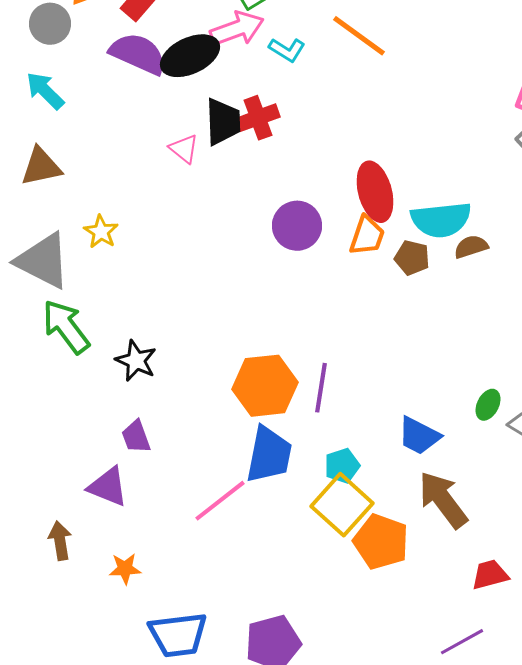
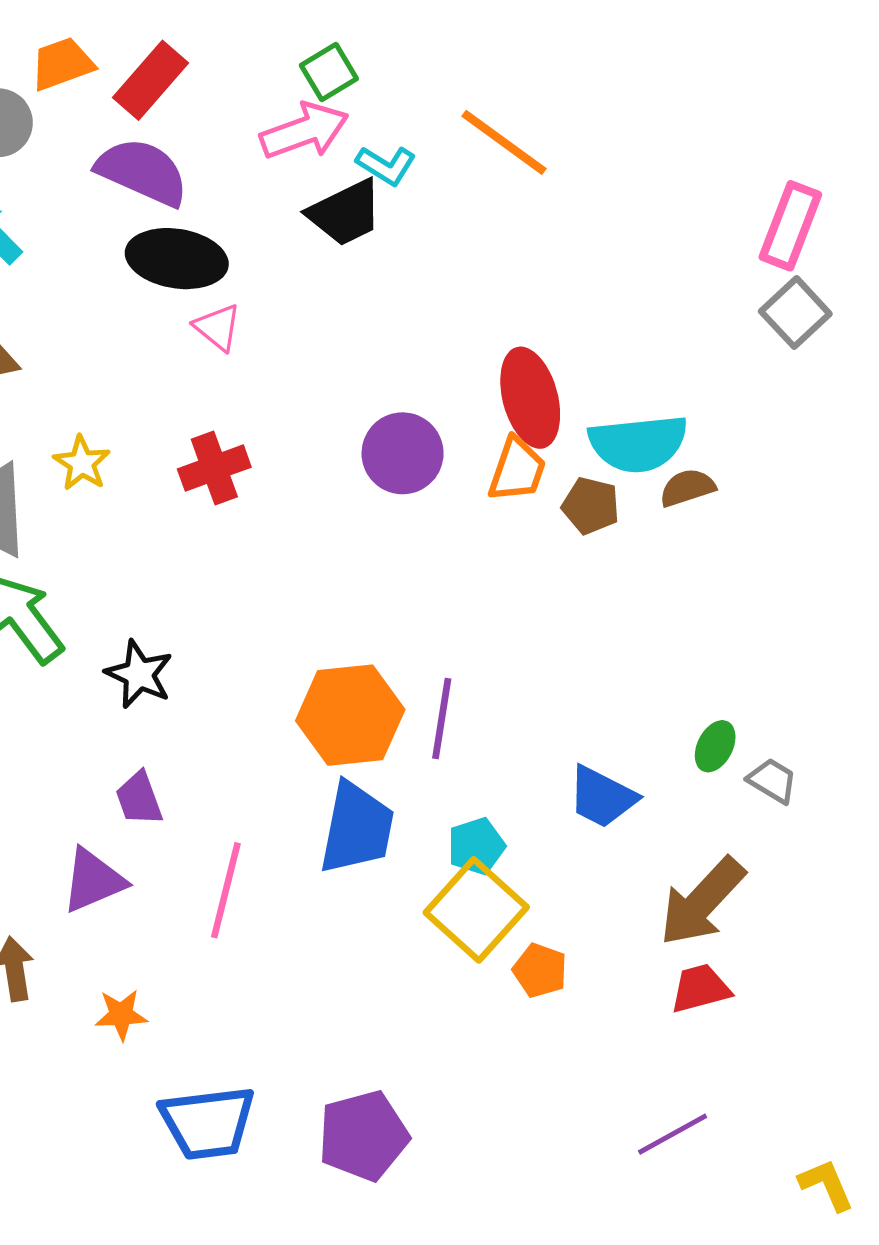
black ellipse: (190, 56) -> (177, 259), moved, turned 34
red cross: (258, 118) -> (214, 468), moved
black trapezoid: (223, 122) -> (345, 213), moved, turned 66
purple triangle: (108, 487) -> (93, 880), turned -45
brown arrow: (443, 500) -> (702, 902), moved, turned -100
pink line: (220, 501) -> (226, 890), moved, turned -38
orange pentagon: (381, 542) -> (540, 970), size x0.6
red trapezoid: (490, 575) -> (700, 988), moved

